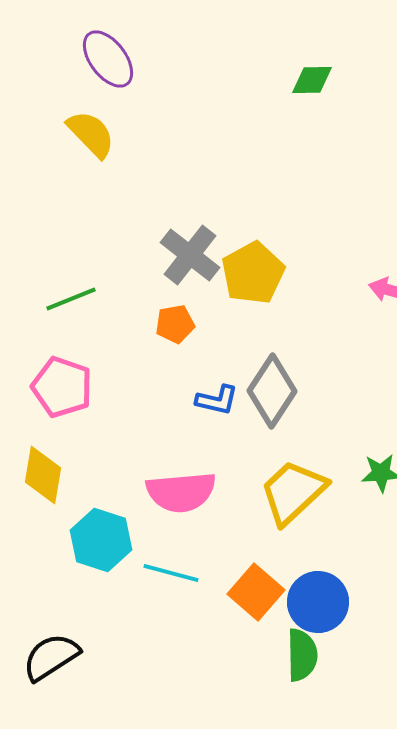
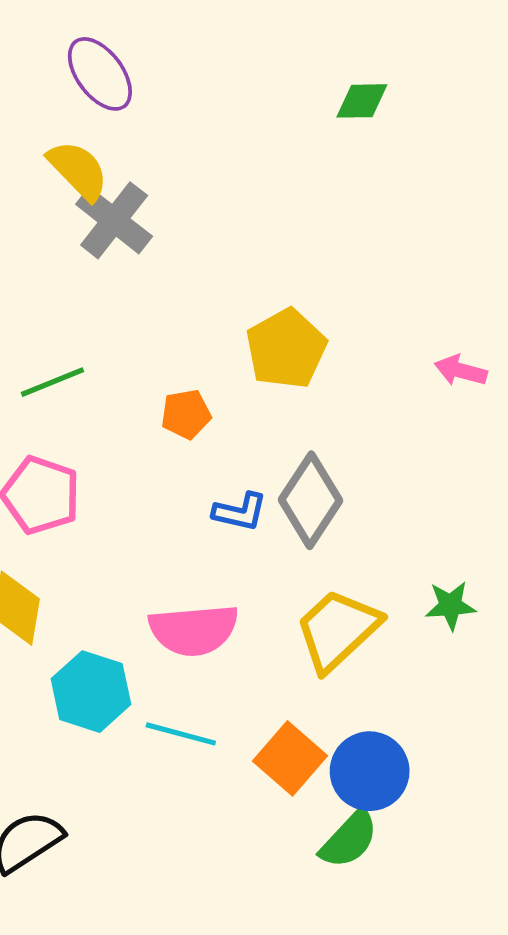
gray cross: (190, 255) -> (114, 220), moved
green semicircle: (302, 655) -> (349, 839), turned 44

